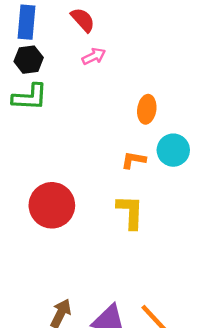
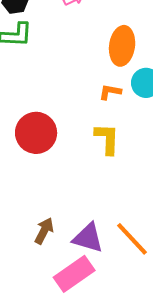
orange ellipse: (147, 109) -> (122, 46), size x1.5

